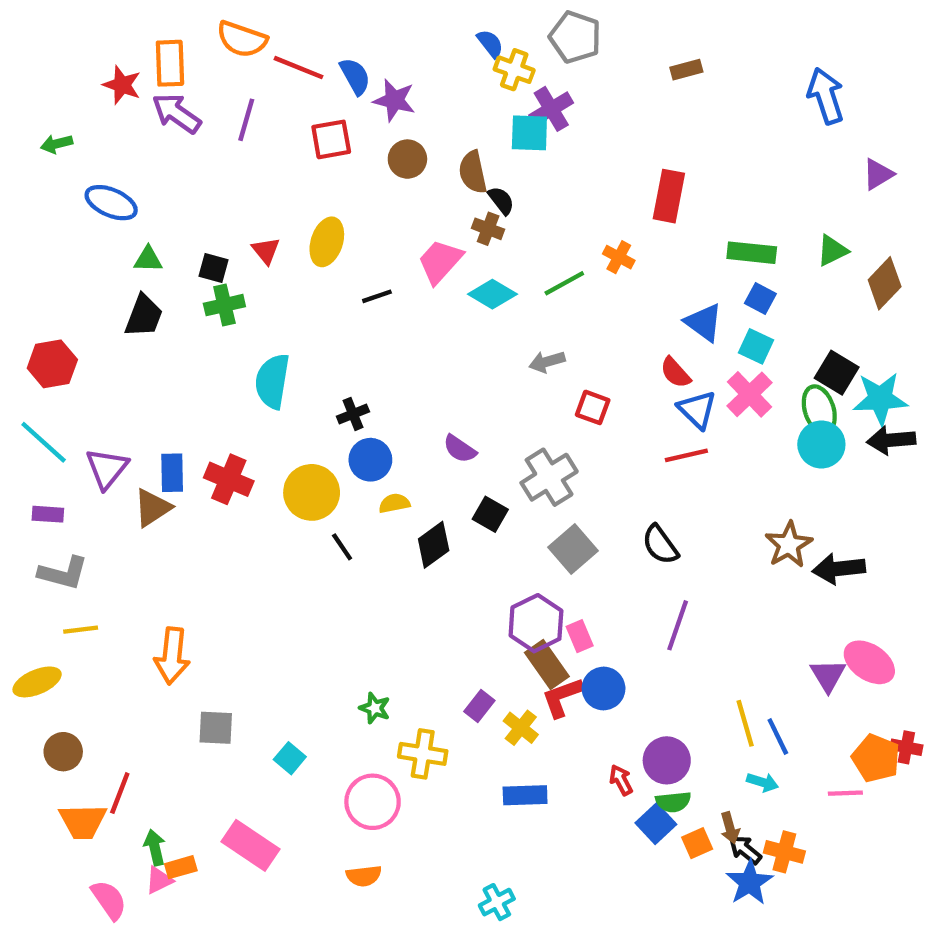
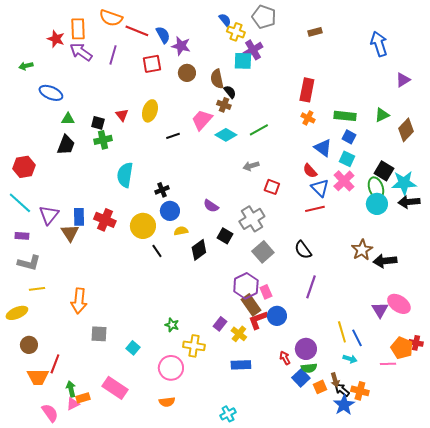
orange cross: (619, 257) -> (308, 118), moved
brown triangle: (153, 508) -> (70, 233), turned -30

